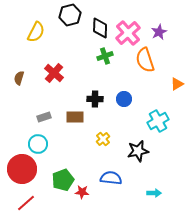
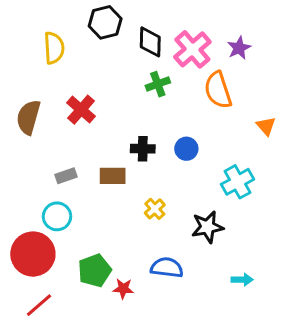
yellow semicircle: (36, 32) -> (54, 48), turned -30
brown semicircle: (19, 78) -> (28, 117), size x1.6
orange triangle: (177, 84) -> (266, 126), turned -40
cyan arrow: (154, 193) -> (242, 280), moved

